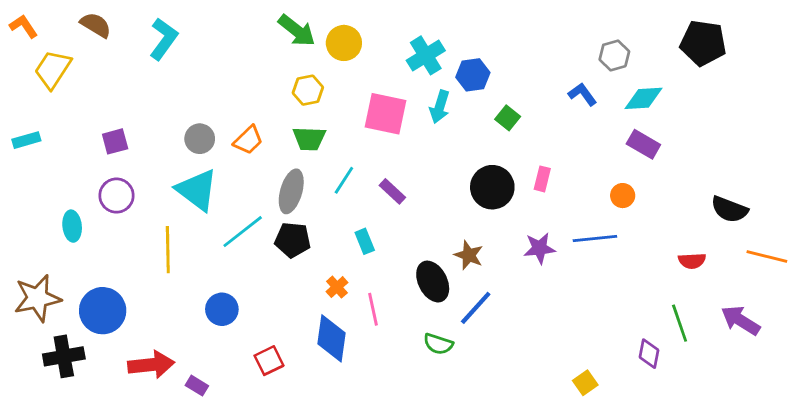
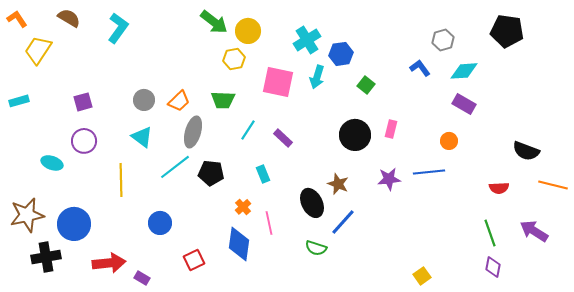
yellow hexagon: (308, 90) -> (234, 59), moved
cyan triangle: (197, 190) -> (142, 137), size x0.7
gray ellipse: (291, 191) -> (193, 132), moved
cyan ellipse: (72, 226) -> (52, 163), turned -65
purple diamond: (649, 354) -> (493, 267), moved

